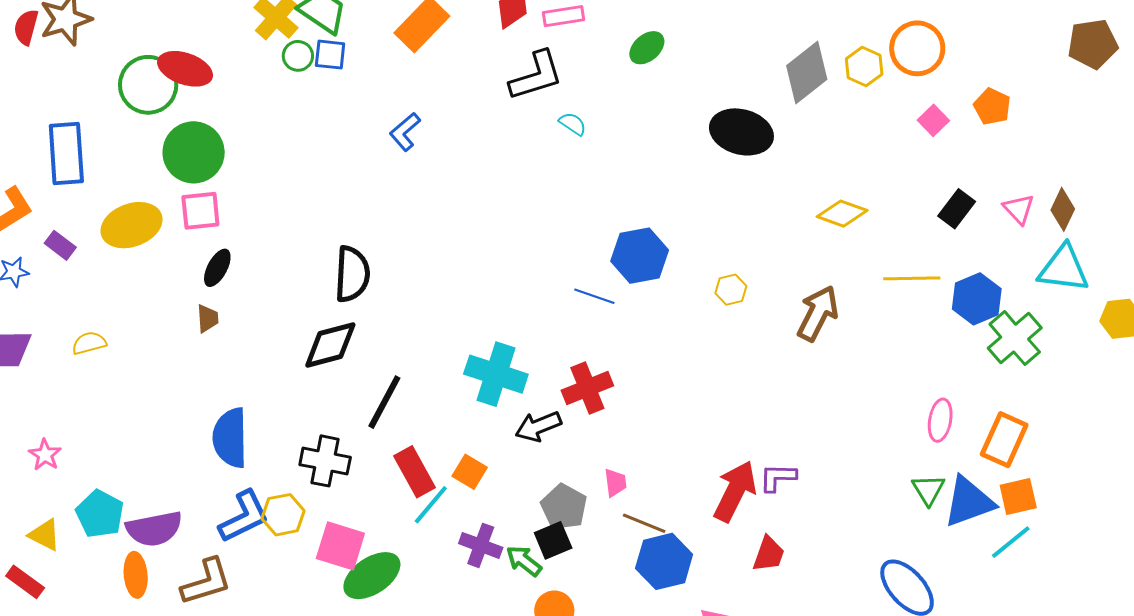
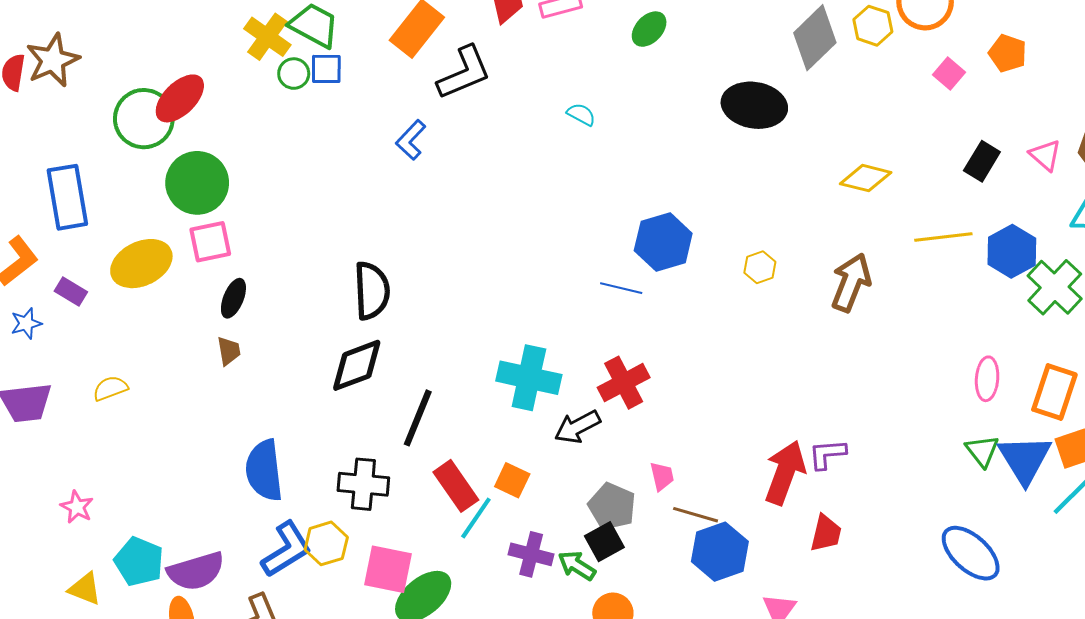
red ellipse: (185, 69) -> (180, 98), turned -58
black L-shape: (536, 76) -> (464, 73), moved
blue triangle: (969, 502) -> (1025, 459), turned -36

